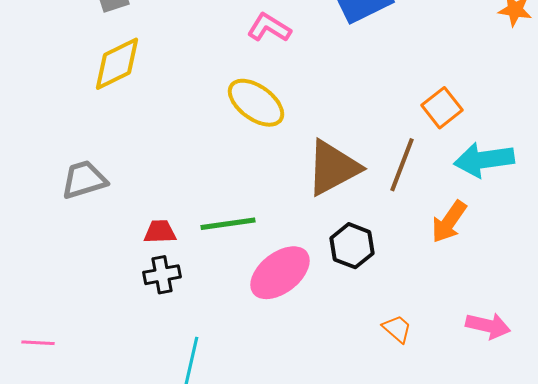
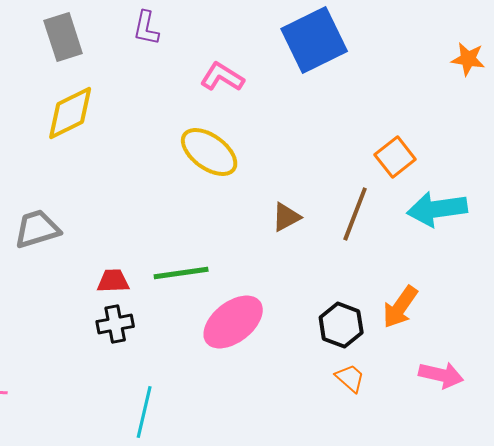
brown triangle: (333, 168) -> (286, 217), size x0.5
orange arrow: (449, 222) -> (400, 307), moved
black hexagon: (352, 246) -> (341, 325), moved

